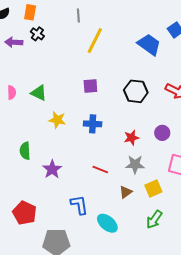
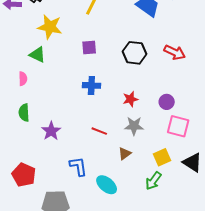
pink semicircle: (12, 92) -> (23, 79), moved
yellow star: (57, 120) -> (50, 27), moved, size x1.4
purple circle: (162, 133) -> (167, 102), moved
yellow square: (153, 188) -> (162, 157), moved

